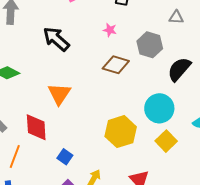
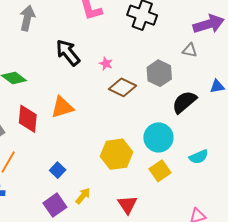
pink star: (110, 30) -> (106, 64), moved
orange triangle: (59, 94) -> (62, 107), turned 30
red diamond: (36, 127) -> (28, 119), moved

